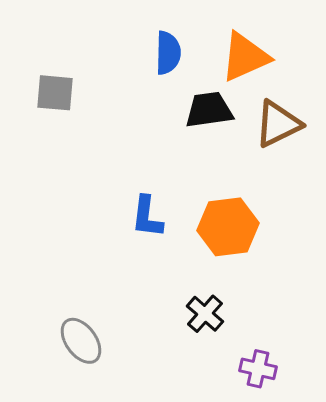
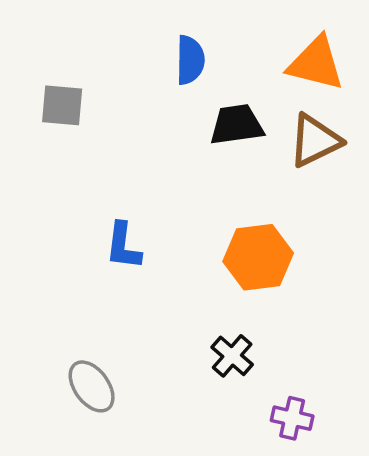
orange triangle: (245, 57) -> (316, 63), moved, turned 38
blue L-shape: (147, 217) -> (123, 246), moved

